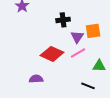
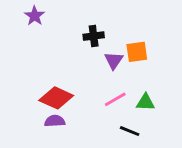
pink line: (78, 53) -> (115, 99), moved
red diamond: (52, 54) -> (56, 98), moved

